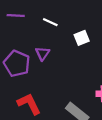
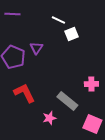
white line: (50, 22) -> (58, 20), moved

